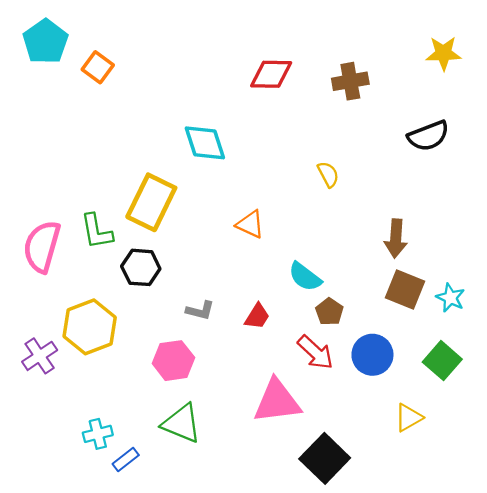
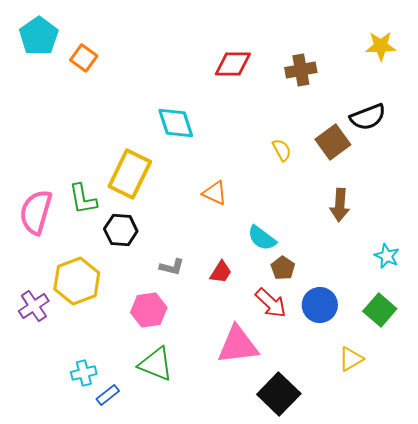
brown square: (405, 290) -> (333, 142), moved, turned 32

